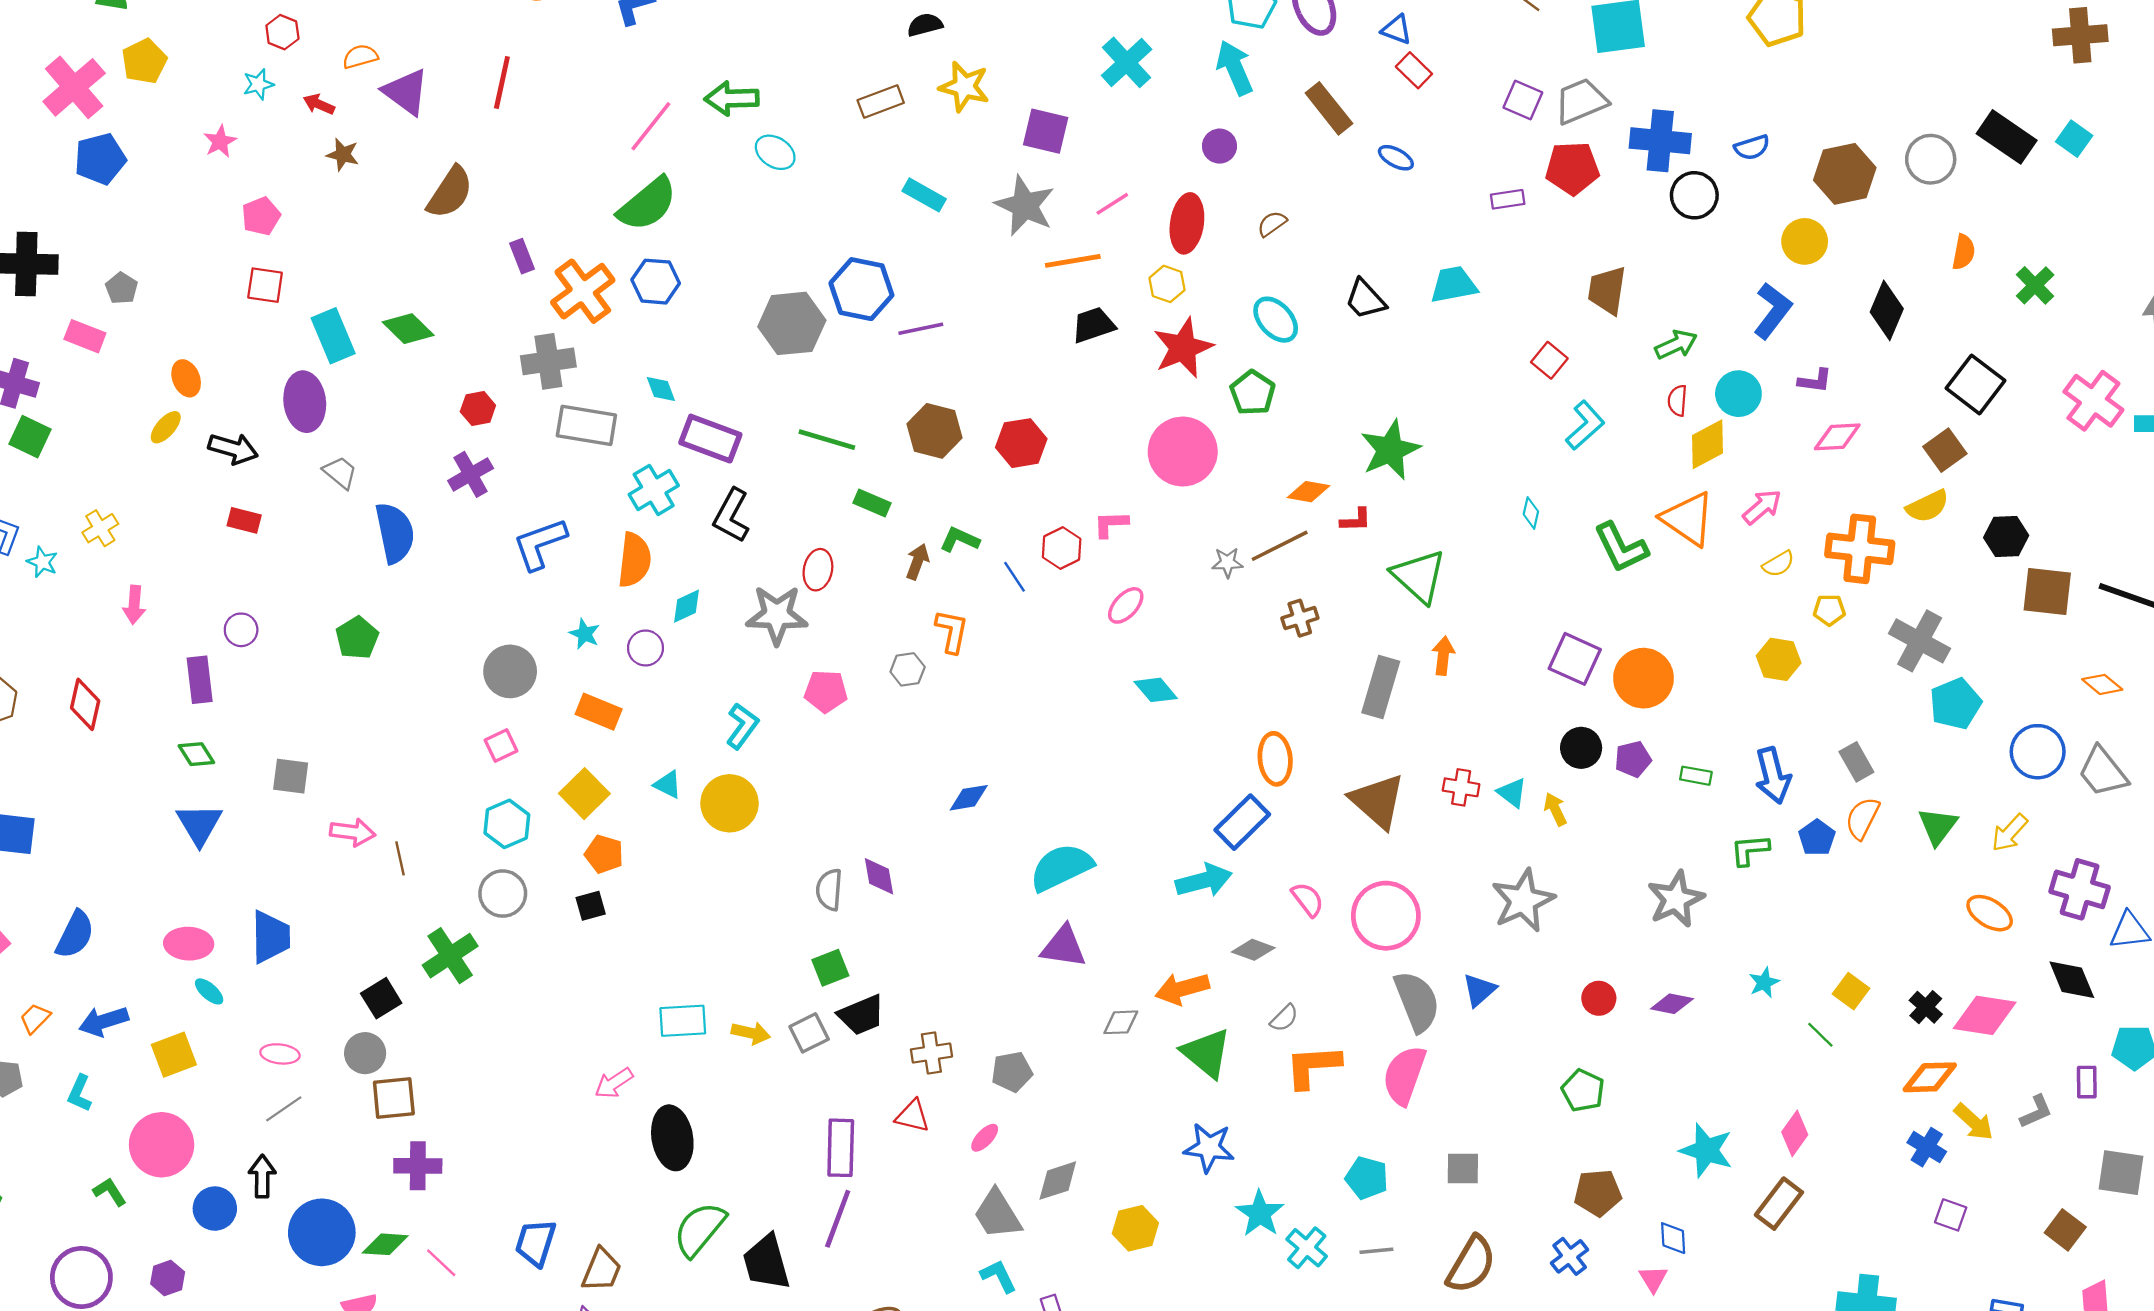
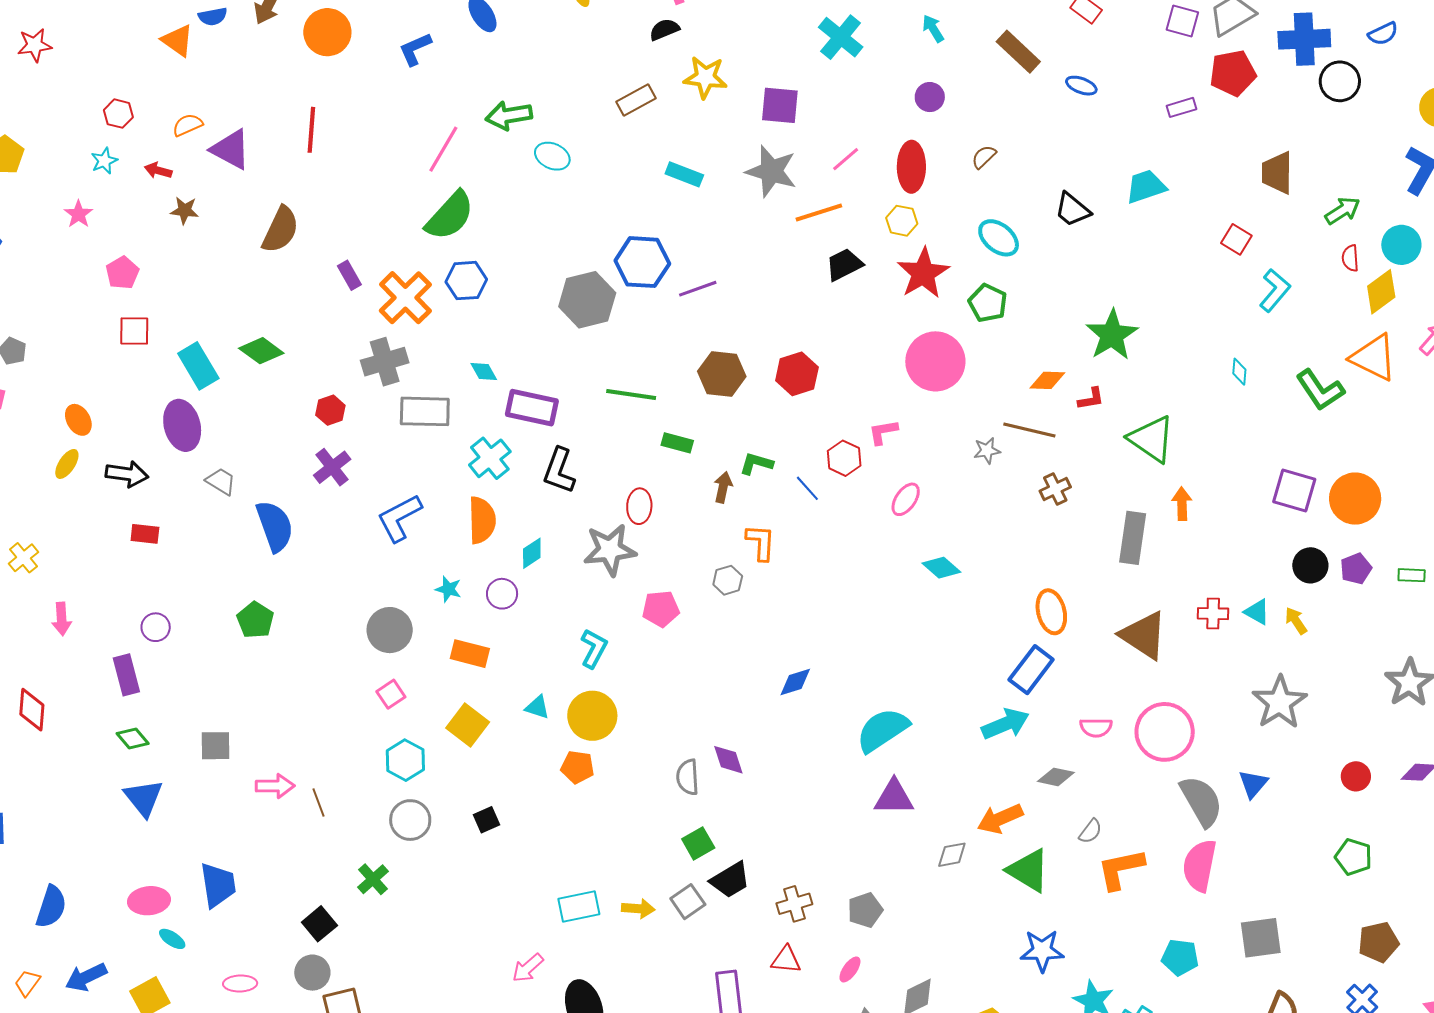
cyan arrow: (1235, 68) -> (933, 29), size x0.6
brown line: (1280, 546) -> (1029, 430), turned 48
orange pentagon: (604, 854) -> (577, 767), moved
pink semicircle: (1308, 899) -> (1096, 728), turned 136
green cross: (450, 956) -> (373, 879), size x0.7
gray square: (1463, 1168) -> (1261, 938), size x1.4

